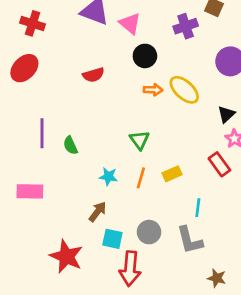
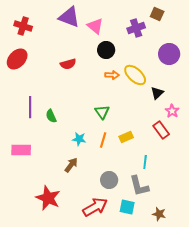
black triangle: (226, 114) -> (157, 93), moved
cyan square: (112, 239) -> (127, 207), moved
red arrow: (130, 269) -> (95, 207), turned -125

